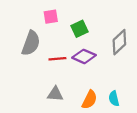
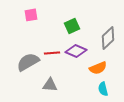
pink square: (51, 17) -> (31, 15), moved
gray semicircle: (31, 43) -> (28, 62), moved, turned -140
orange semicircle: (90, 100) -> (98, 68), moved, turned 42

